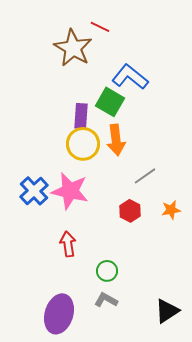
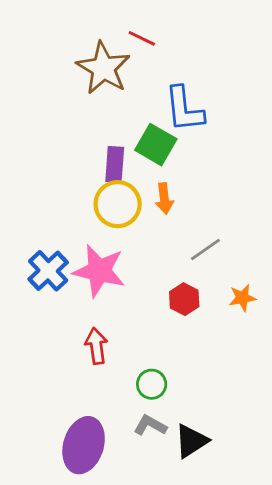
blue L-shape: (130, 77) -> (184, 109), turned -135
orange arrow: (116, 140) -> (164, 198), size x0.7
black triangle: (167, 311) -> (191, 441), moved

